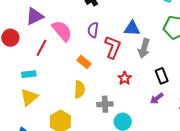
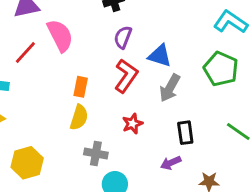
purple semicircle: (93, 30) -> (123, 37), moved
orange rectangle: (84, 62) -> (81, 87), turned 48
yellow semicircle: (80, 90) -> (79, 117), moved

